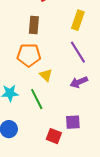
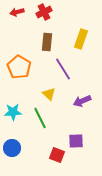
brown rectangle: (34, 25) -> (47, 42), moved
purple line: (78, 52) -> (63, 69), moved
orange pentagon: (29, 55) -> (19, 67), moved, turned 30

